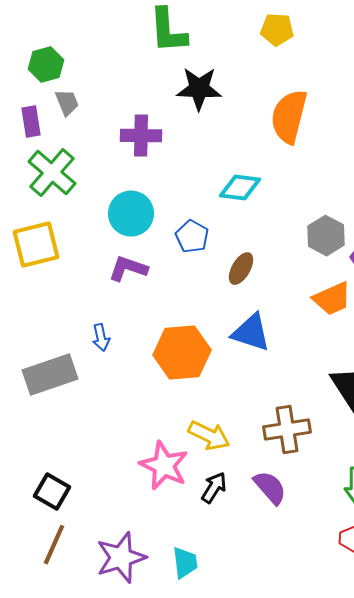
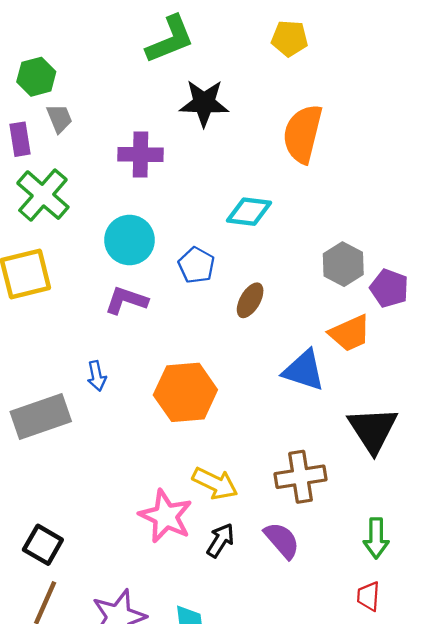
green L-shape: (168, 31) -> (170, 39), turned -108
blue triangle: (251, 333) -> (304, 370), moved

